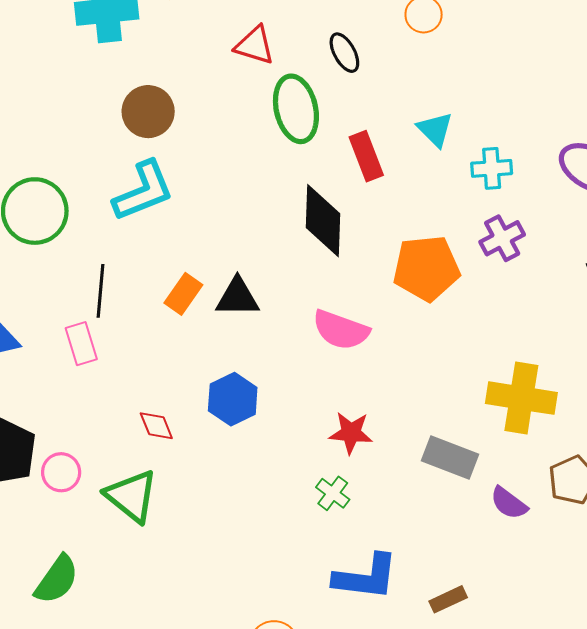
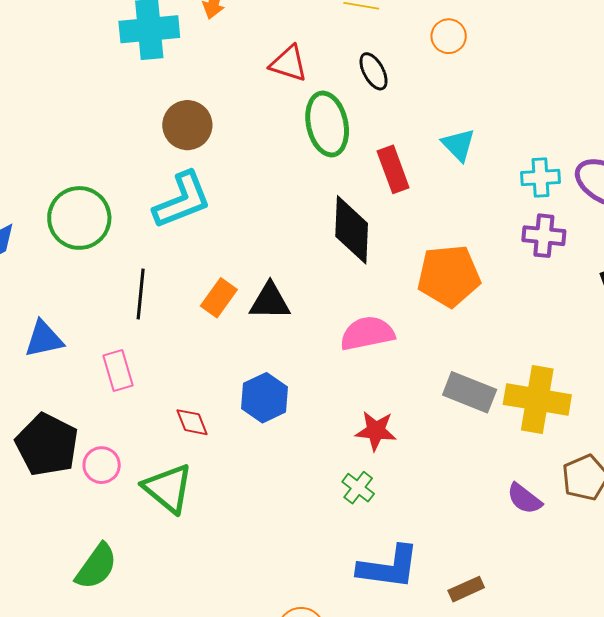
cyan cross: (492, 168) -> (541, 178), moved
purple cross: (502, 238) -> (544, 236), moved, turned 33
pink semicircle: (341, 330) -> (367, 333), turned 148
pink rectangle: (81, 344) -> (118, 370), moved
gray rectangle: (450, 457) -> (470, 392), moved

